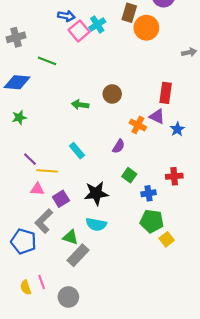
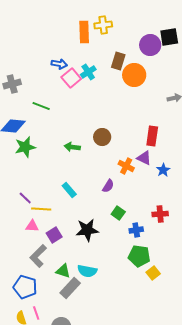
green star: (19, 117) -> (25, 147), moved, size x1.5
cyan semicircle: (96, 224) -> (87, 271), moved
blue pentagon: (24, 241) -> (25, 287), moved

